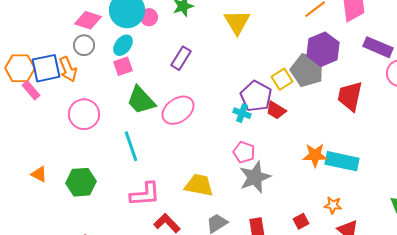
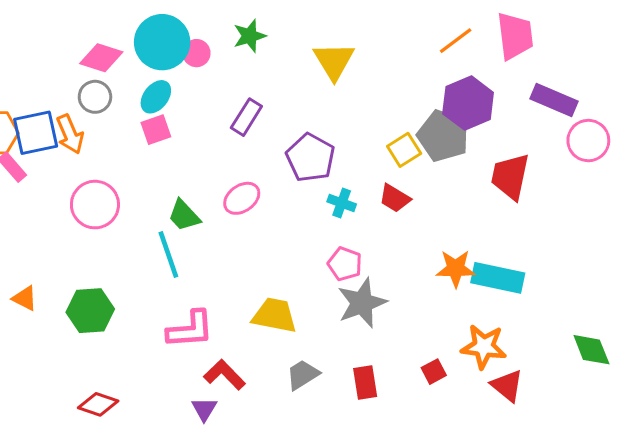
purple pentagon: (256, 96) -> (310, 158), moved
green trapezoid: (141, 100) -> (184, 215), moved, size x0.7
pink ellipse: (178, 110) -> (242, 198), size x0.7
orange star: (333, 205) -> (484, 347), size x1.6

